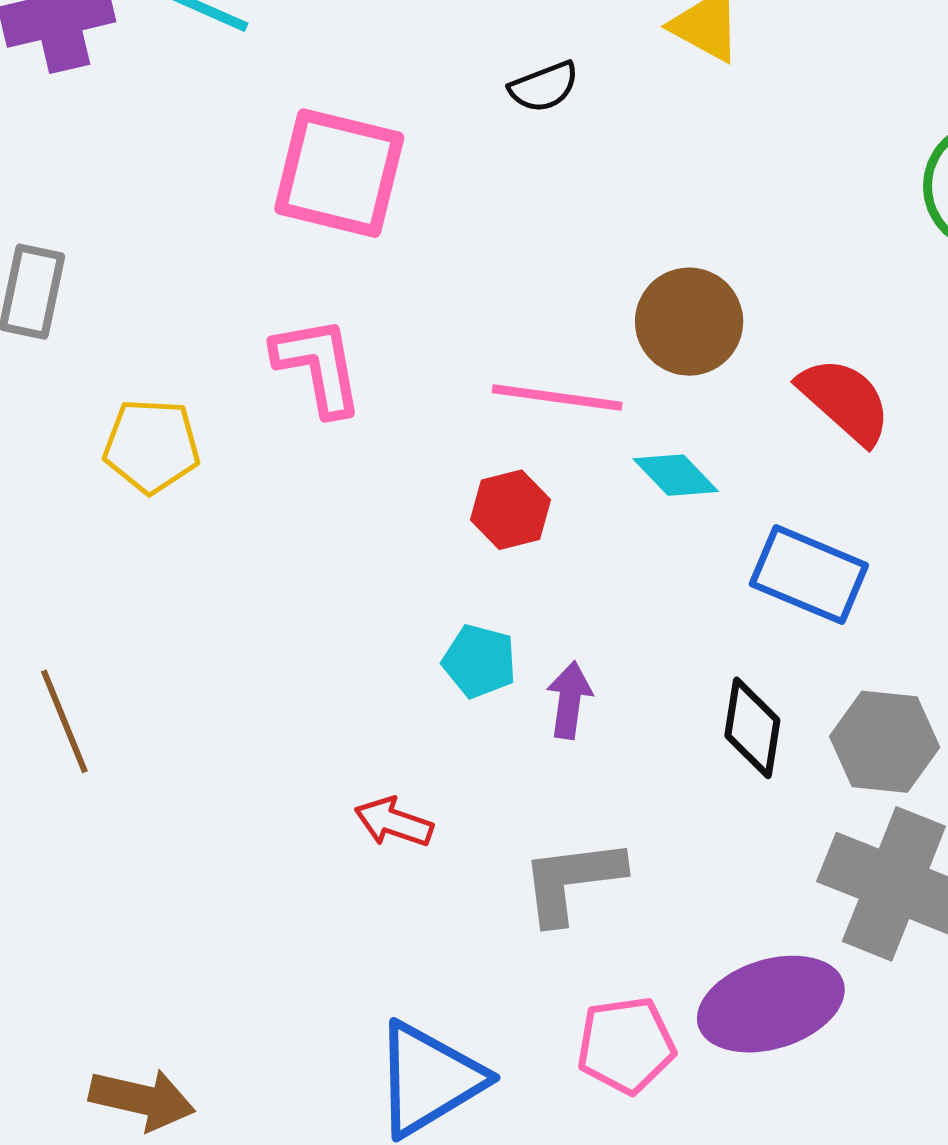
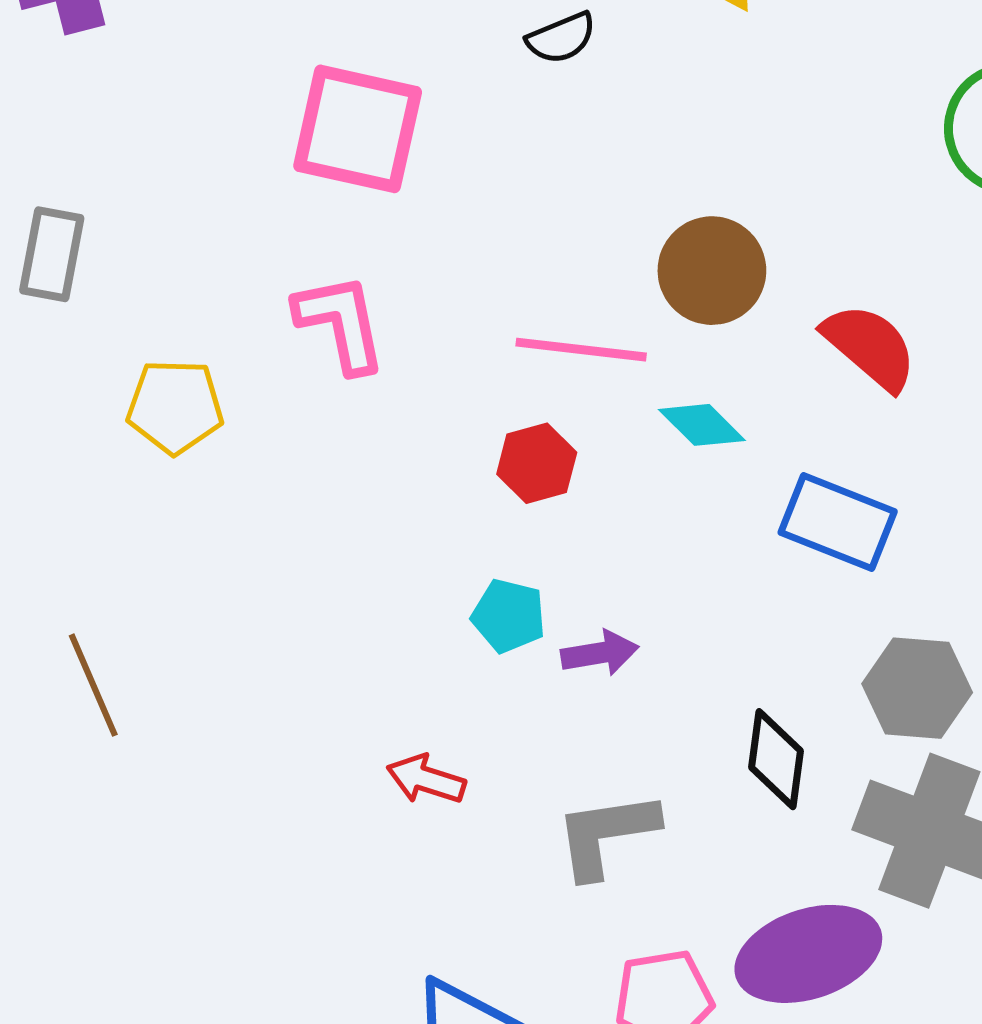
purple arrow: (569, 700) -> (600, 653), turned 74
black diamond: (752, 728) -> (776, 759), moved

